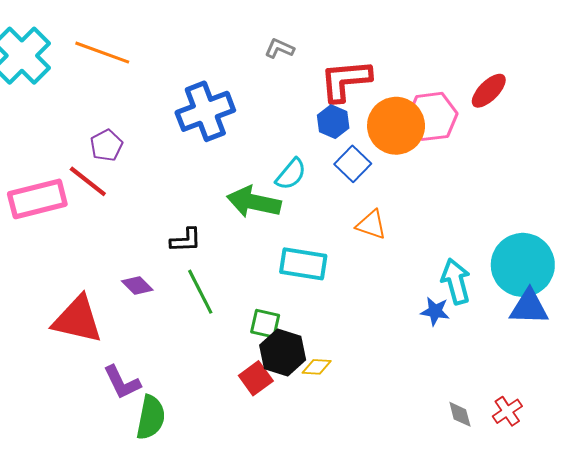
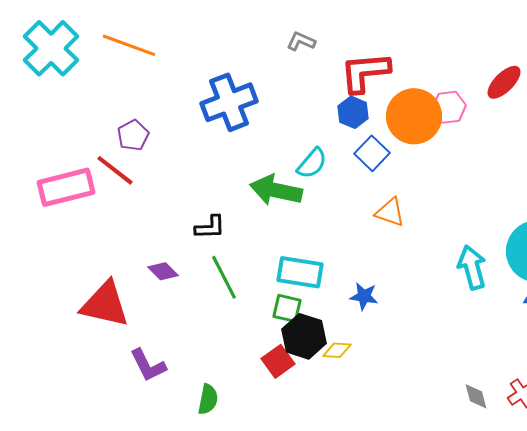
pink hexagon: (432, 116) -> (449, 107), size x0.7
cyan rectangle: (303, 264) -> (300, 272), moved
blue star: (435, 311) -> (364, 296), moved
green semicircle: (151, 417) -> (208, 399), moved, size x0.7

